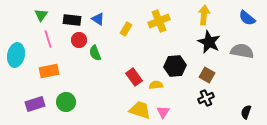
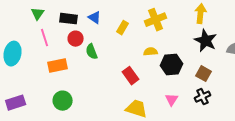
orange rectangle: (49, 71) -> (58, 66), moved
yellow semicircle: (156, 85) -> (151, 52), moved
purple rectangle: (35, 104) -> (16, 103), moved
pink triangle: (163, 112) -> (172, 100), moved

